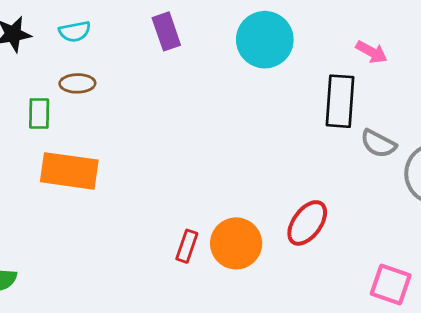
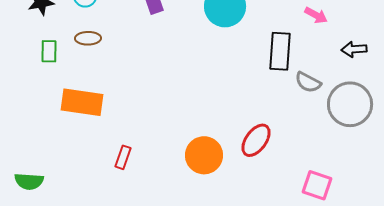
pink arrow: (371, 52) -> (316, 15), moved
green rectangle: (39, 114) -> (49, 51), moved
red rectangle: (187, 246) -> (123, 157), moved

